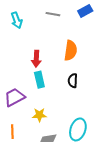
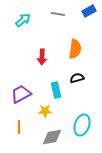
cyan arrow: (17, 20) -> (23, 20), turned -112
cyan rectangle: (39, 80) -> (56, 90), moved
black semicircle: (73, 81) -> (77, 78), turned 72

